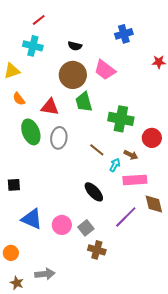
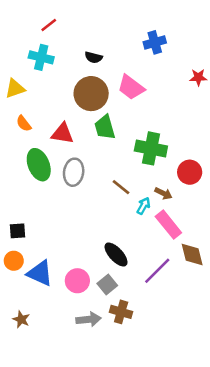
pink rectangle: (135, 180) -> (168, 225), turned 55
black ellipse: (94, 192) -> (116, 255), moved
orange circle: (11, 253) -> (14, 261), moved
gray arrow: (45, 274) -> (89, 319), moved
brown star: (17, 283) -> (21, 319), moved

